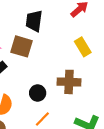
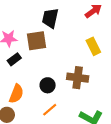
brown square: (22, 46) -> (37, 41), turned -30

